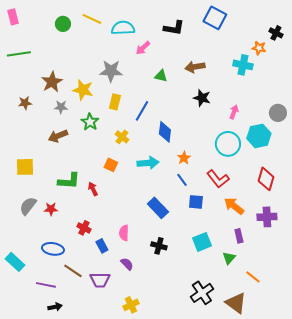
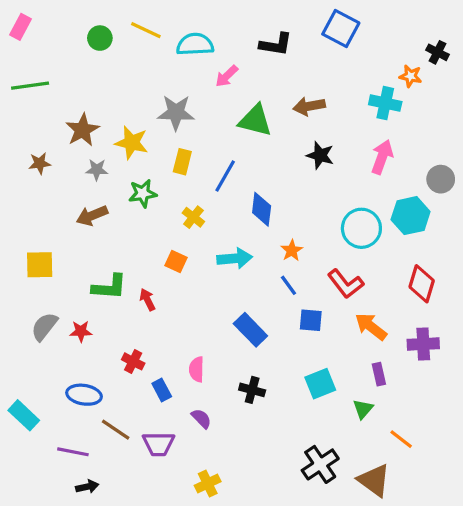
pink rectangle: (13, 17) -> (21, 27), turned 42
green triangle: (161, 76) -> (255, 120), size x1.6
pink arrow: (234, 112) -> (382, 157), moved, size x1.5
green star: (90, 122) -> (143, 193), turned 30

